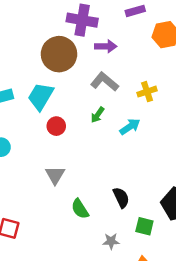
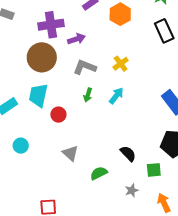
green semicircle: (80, 209) -> (99, 173), turned 114

